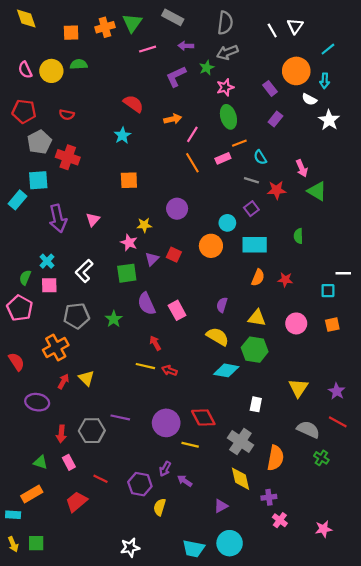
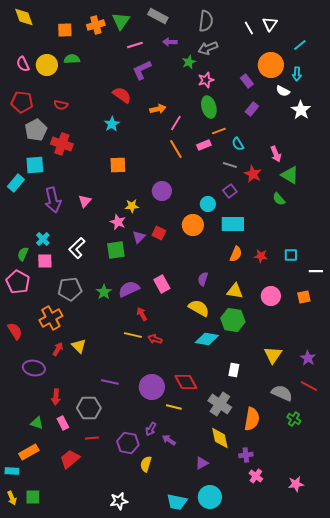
purple L-shape: (176, 76) -> (142, 70), moved
red star: (277, 190) -> (253, 174), turned 30
green semicircle: (298, 236) -> (279, 199), moved, turned -40
white line: (343, 273) -> (316, 271), moved
cyan square: (328, 291) -> (291, 255), moved
purple semicircle: (146, 304) -> (129, 289), moved, turned 90
gray hexagon: (92, 431) -> (89, 408), moved
red line: (101, 479) -> (92, 438), turned -32

